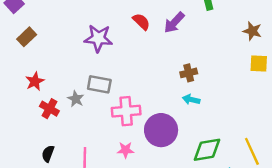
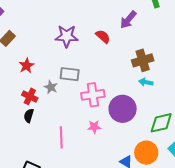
red semicircle: (141, 22) -> (103, 36), moved
brown cross: (189, 73) -> (143, 60), size x1.5
red star: (35, 81) -> (26, 66), moved
black semicircle: (48, 154) -> (29, 116), moved

